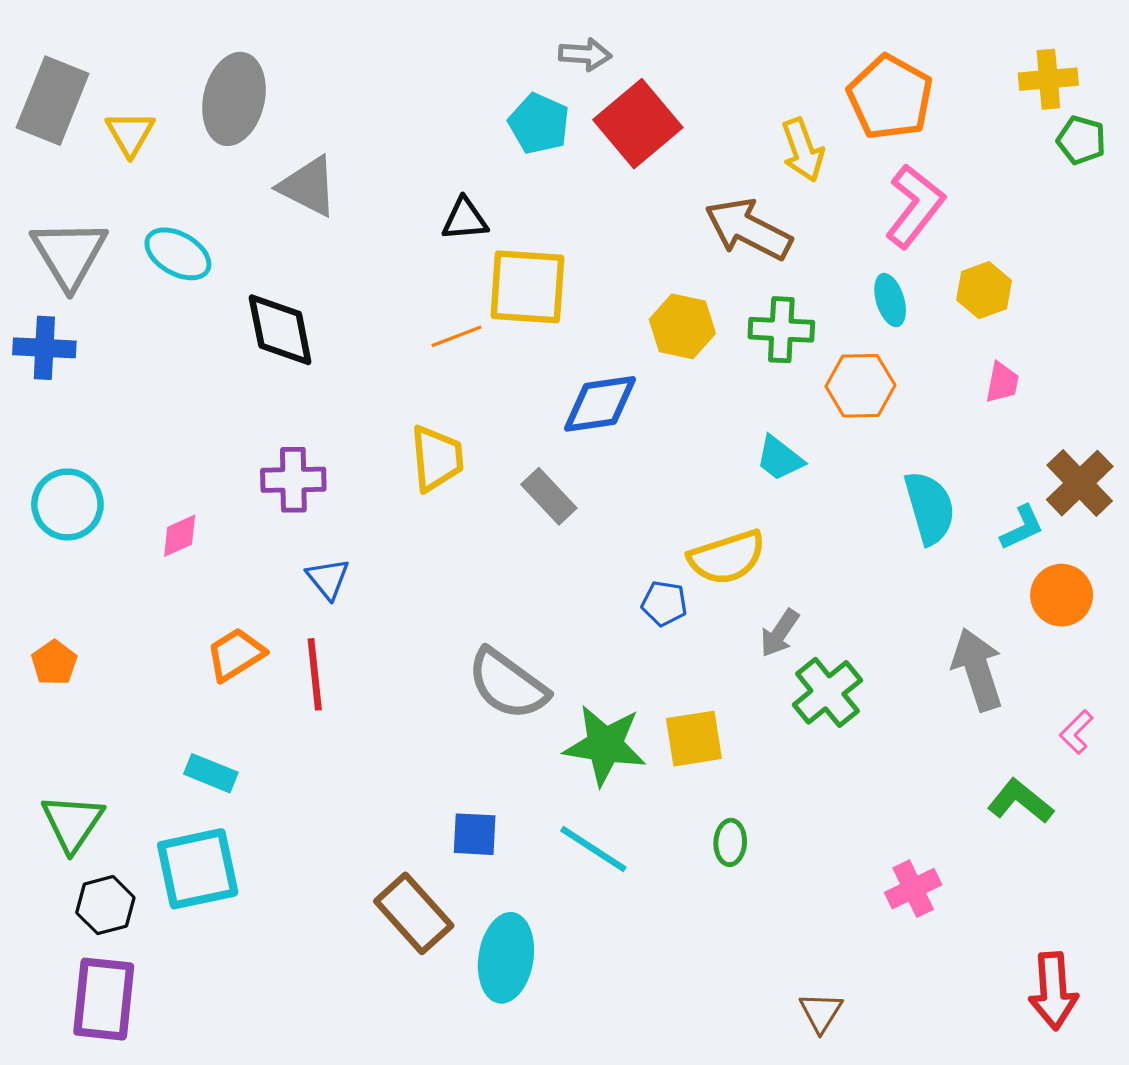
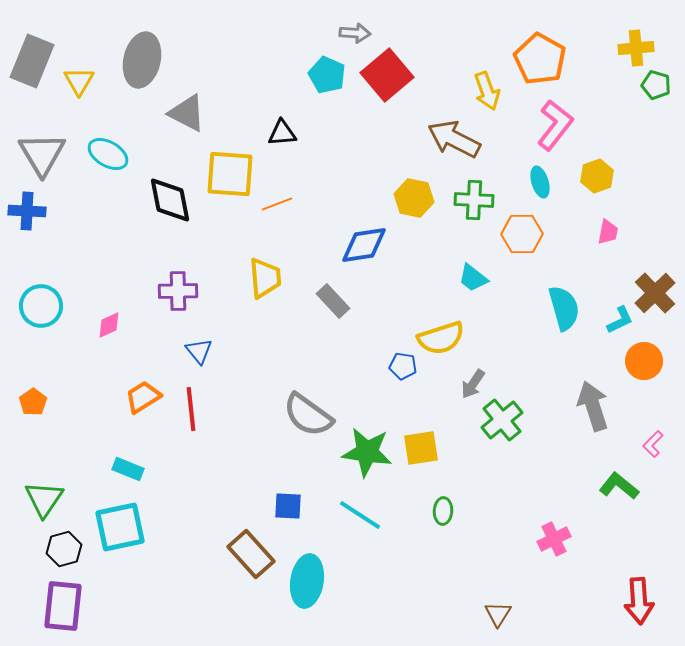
yellow square: (527, 287) -> (230, 174), moved

